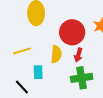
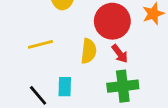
red arrow: (78, 55) -> (120, 54), turned -56
cyan rectangle: (38, 72) -> (65, 87), moved

